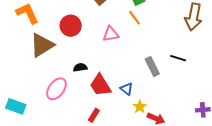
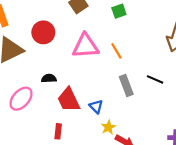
orange line: (135, 18) -> (116, 51), moved
pink triangle: (111, 34) -> (85, 46), size x1.5
red rectangle: (94, 115) -> (58, 131), turned -32

